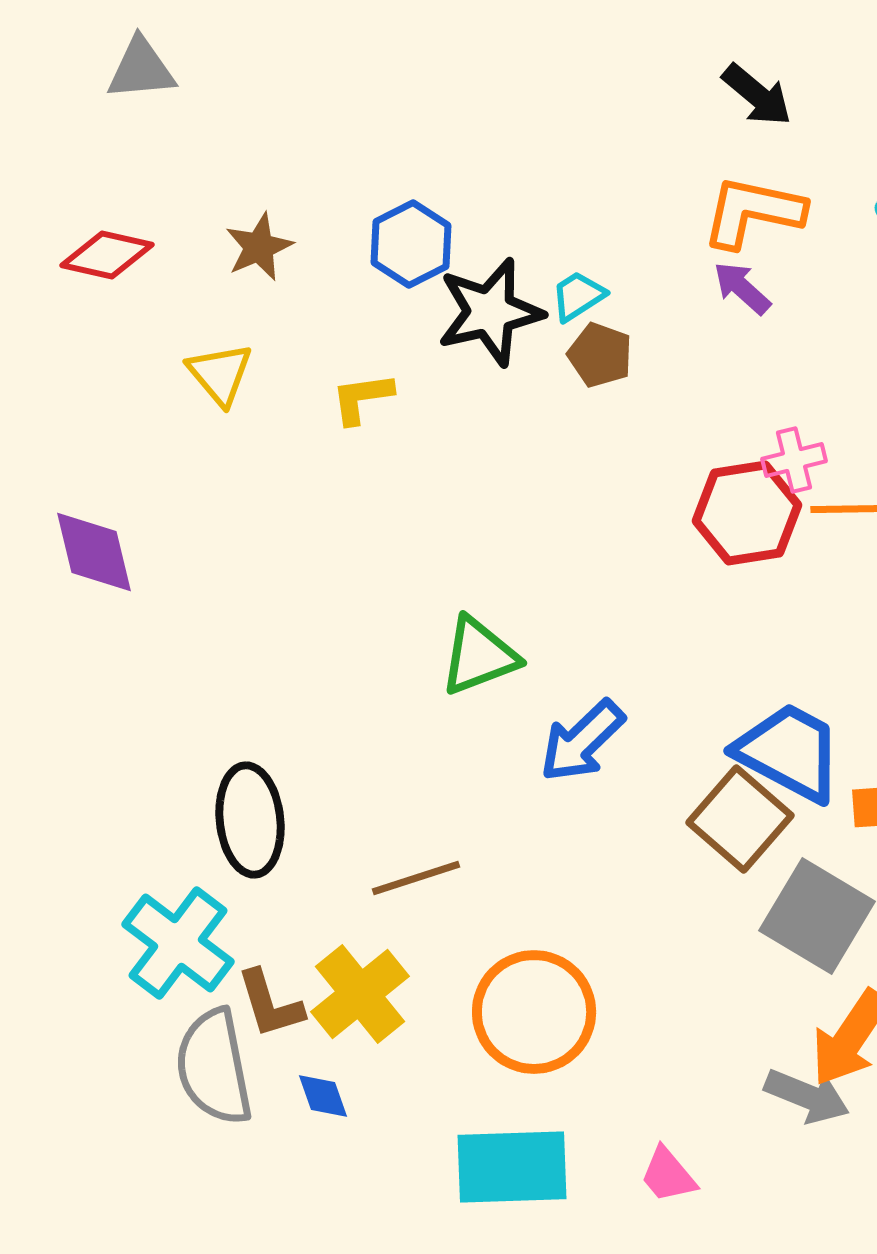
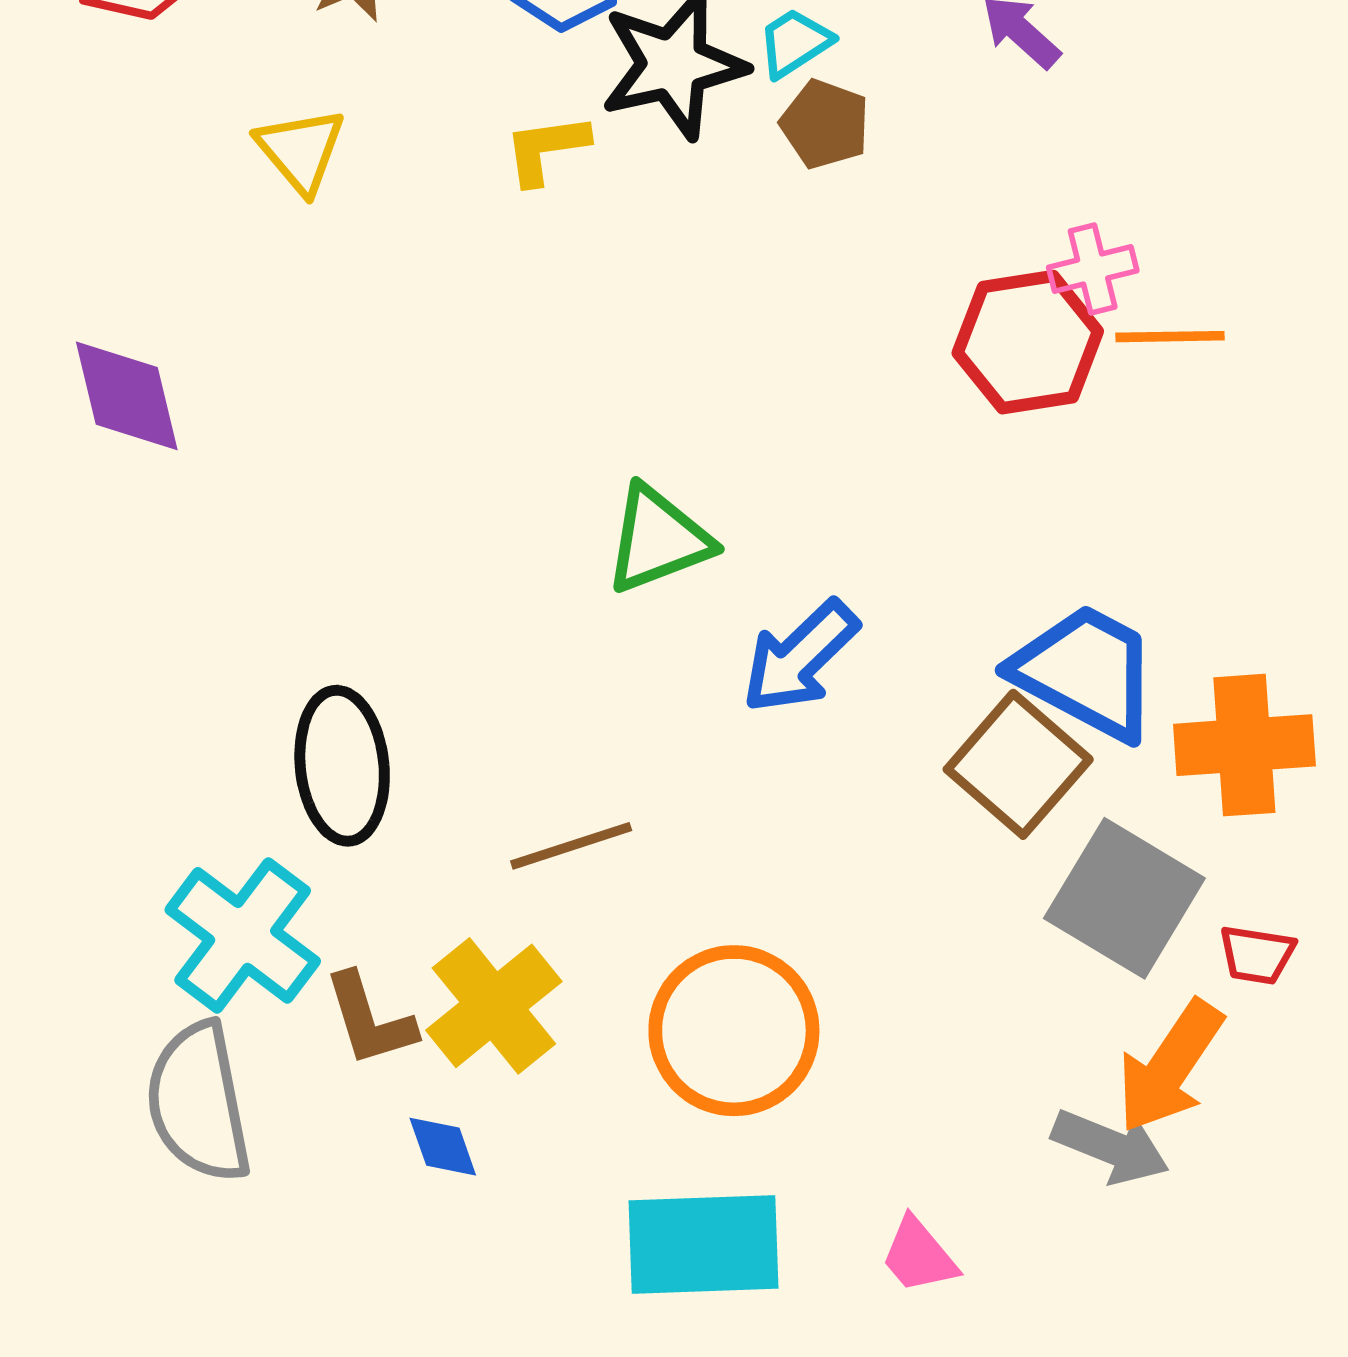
yellow L-shape: (362, 398) -> (546, 149), moved
gray semicircle: (214, 1067) -> (199, 1102), moved

